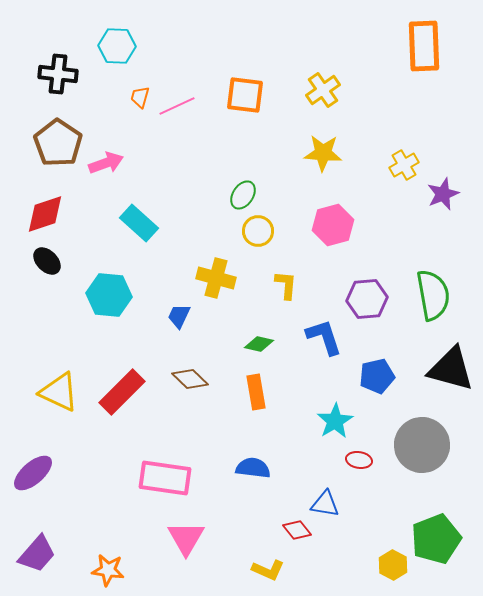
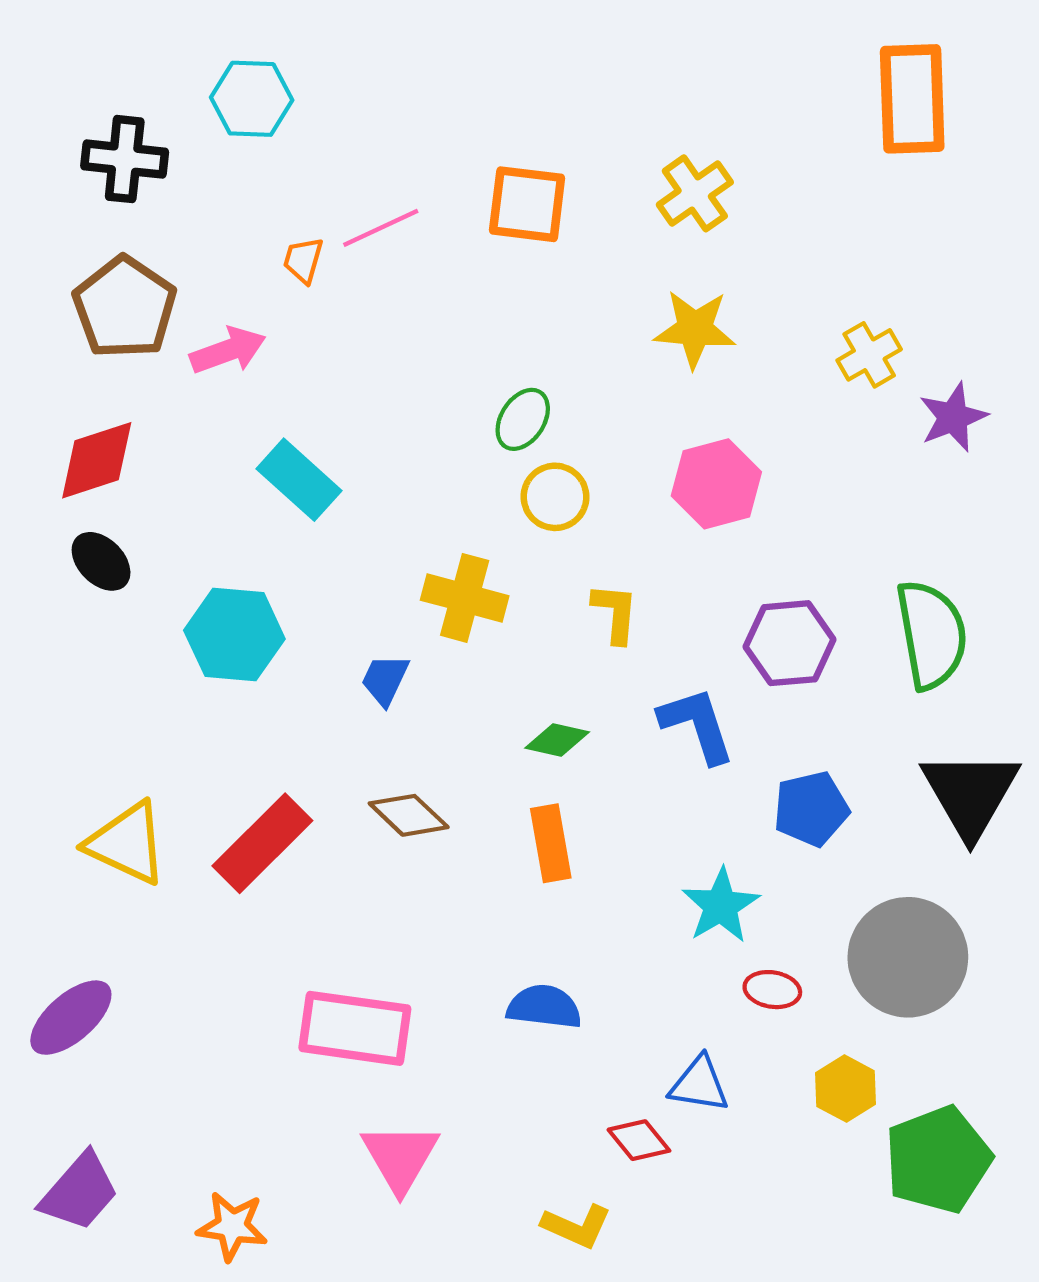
orange trapezoid: (140, 97) -> (303, 260), moved
black triangle: (451, 369) -> (970, 794), turned 45
yellow hexagon: (393, 565) -> (845, 1089), moved

